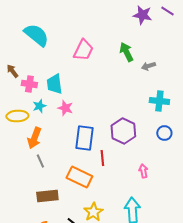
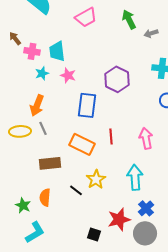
pink trapezoid: (83, 50) -> (86, 17), turned 35
yellow ellipse: (17, 116) -> (20, 131), moved
purple hexagon: (123, 131) -> (117, 79), moved
red line: (102, 158) -> (111, 136), moved
pink arrow: (143, 171) -> (146, 138), size x1.5

